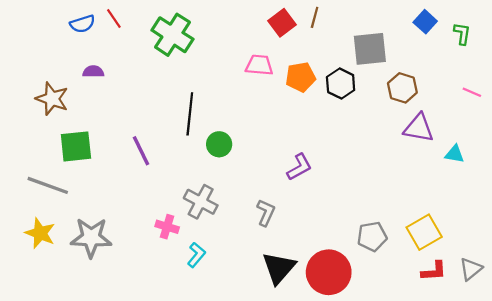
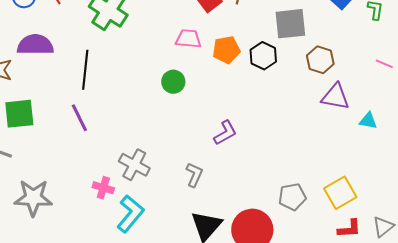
purple semicircle: (93, 72) -> (35, 45), size x1.8
black line: (190, 114) -> (85, 70), moved
green circle: (219, 144) -> (173, 82), moved
cyan L-shape: (196, 255) -> (130, 214), size x1.6

